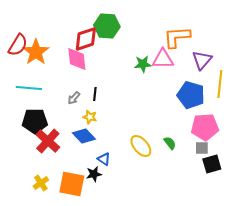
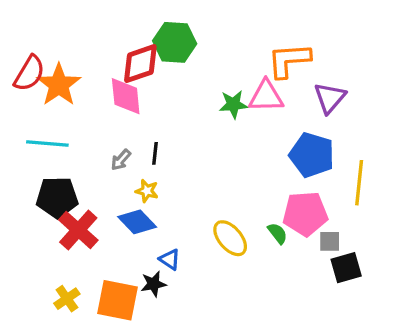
yellow line: (220, 84) -> (359, 183), moved
pink pentagon: (205, 127) -> (305, 214), moved

